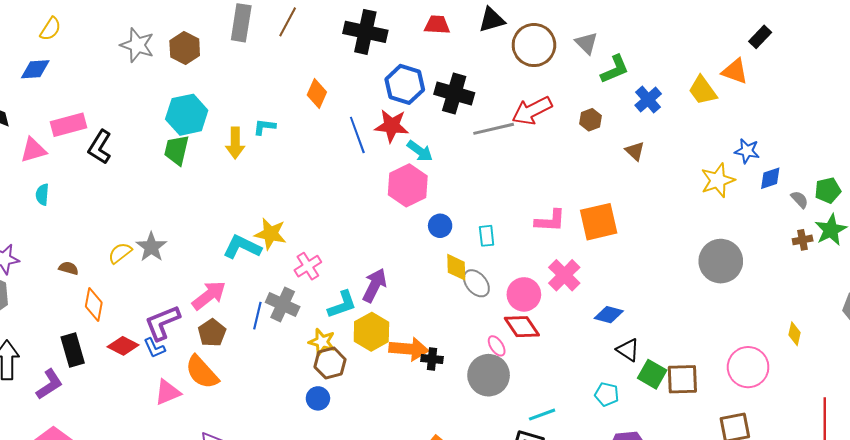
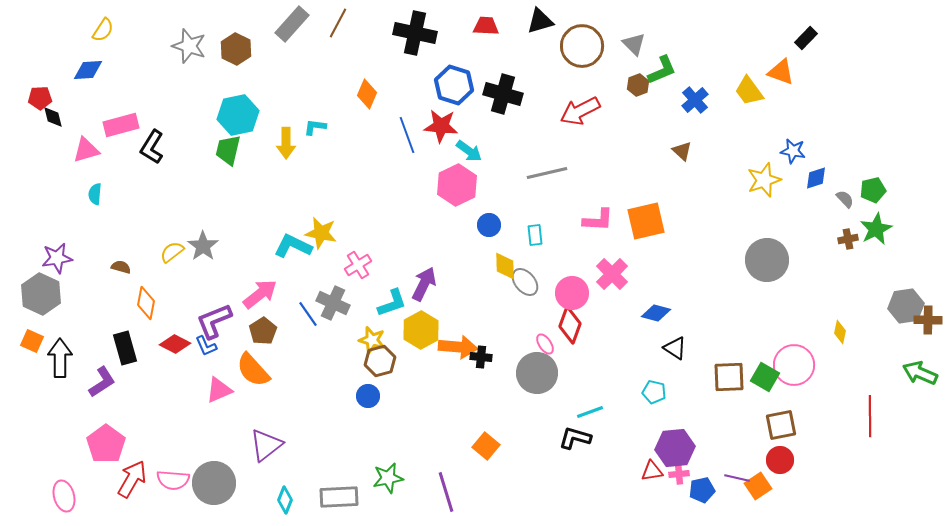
gray rectangle: (241, 23) -> (292, 24), turned 33
brown hexagon: (591, 120) -> (638, 85), moved
gray line: (494, 129) -> (547, 173), moved
blue line: (257, 316) -> (308, 314), turned -48
red diamond: (522, 327) -> (570, 325), turned 54
green square: (652, 374) -> (765, 377), moved

